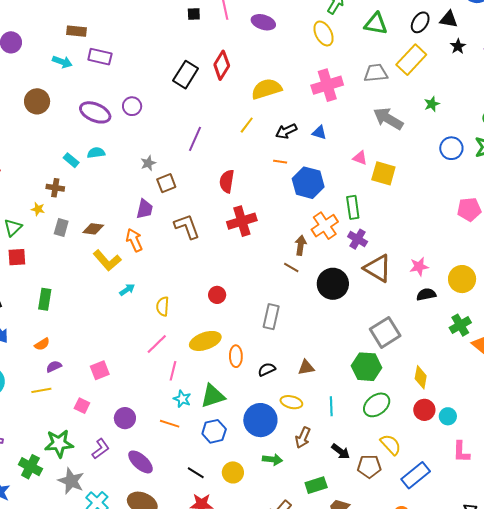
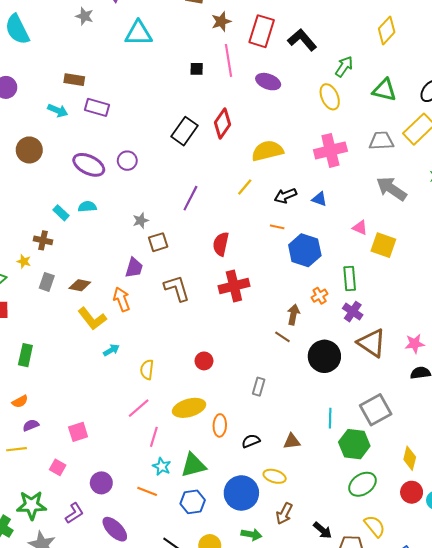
orange cross: (325, 226) -> (320, 296), size x0.6
gray rectangle: (271, 317) -> (259, 387), size x0.7
cyan line: (331, 406) -> (330, 418), moved

